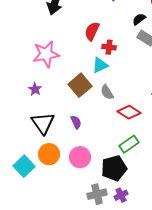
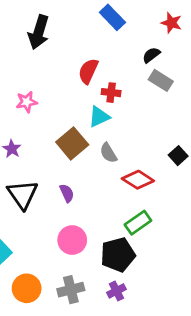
pink star: (46, 54) -> (27, 102), size x0.6
orange circle: (49, 154) -> (27, 288), moved
gray cross: (97, 194) -> (71, 290), moved
purple cross: (121, 195) -> (116, 291), moved

